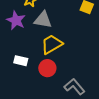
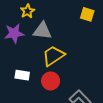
purple star: (16, 20) -> (14, 33), turned -30

